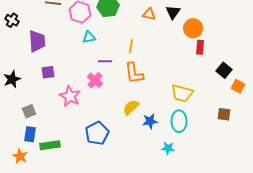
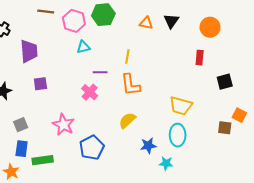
orange circle: (193, 28) -> (210, 27), moved
black square: (224, 70) -> (225, 82), turned 35
orange square: (238, 86) -> (239, 115), moved
pink star: (70, 96) -> (63, 125), moved
blue star: (150, 121) -> (148, 146), moved

